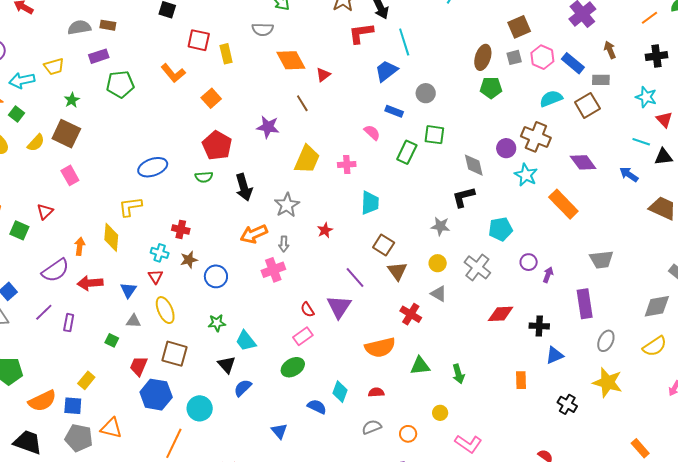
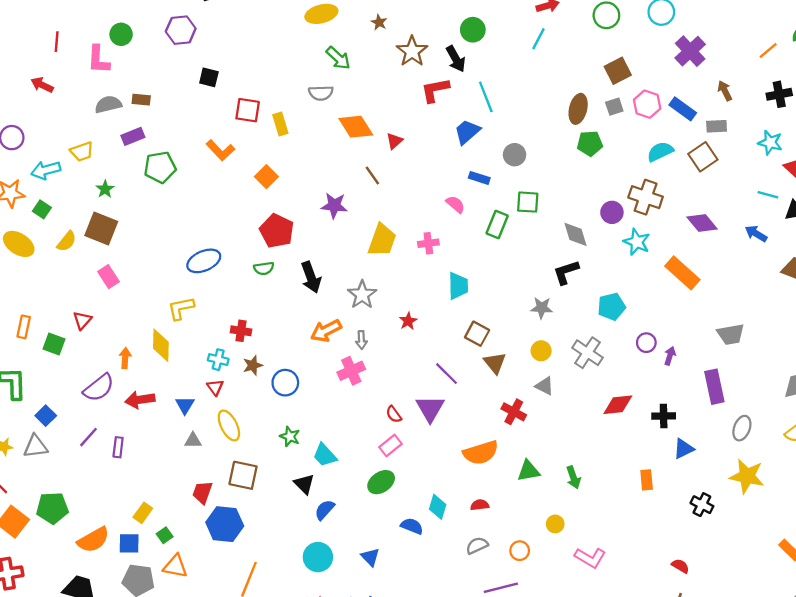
green star: (217, 323) -> (290, 436), turned 30
green square: (112, 340) -> (165, 535), moved, turned 32
cyan circle: (200, 408) -> (318, 557), moved

